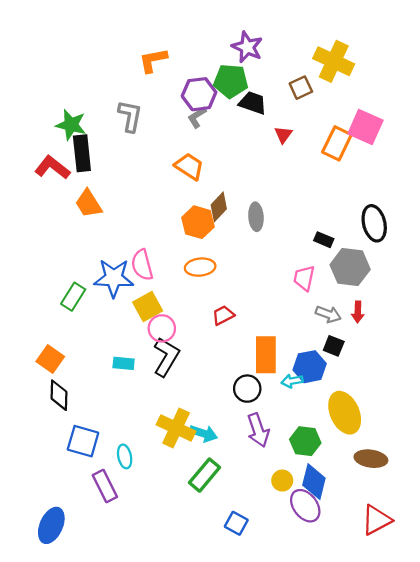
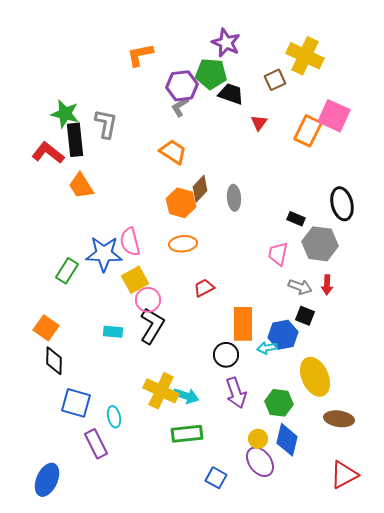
gray L-shape: (130, 116) -> (106, 124), moved
green rectangle: (205, 475) -> (187, 434), turned 44
purple ellipse: (305, 506) -> (260, 462), moved

